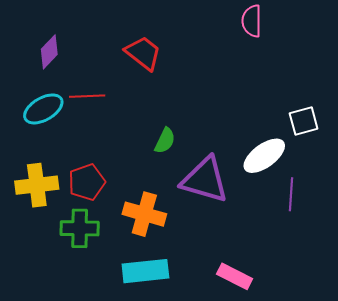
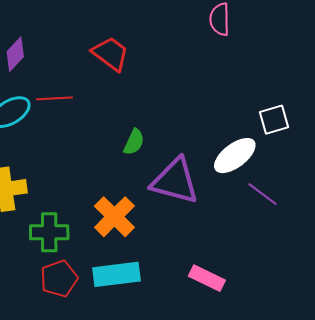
red pentagon: (87, 182) -> (59, 279), moved
purple line: (291, 194) -> (263, 194), turned -56
orange cross: (144, 214) -> (114, 217), turned 30

